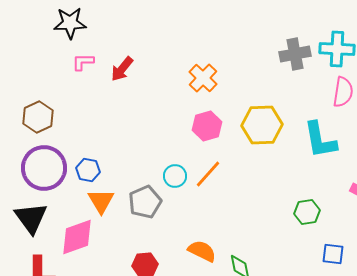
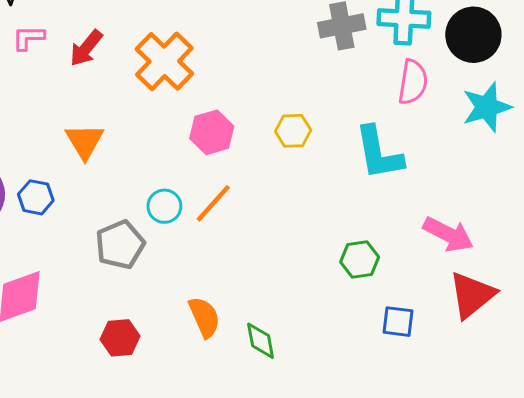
orange cross: (203, 78) -> (164, 61), moved, size x1.4
yellow hexagon: (262, 125) -> (293, 131), size x0.6
orange triangle: (101, 201) -> (85, 141), moved
orange semicircle: (202, 251) -> (204, 317), turned 40

